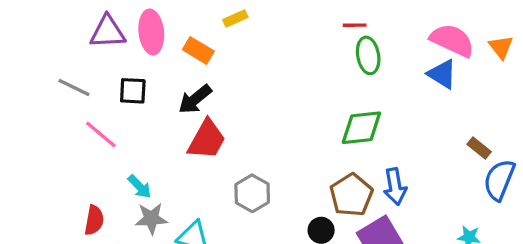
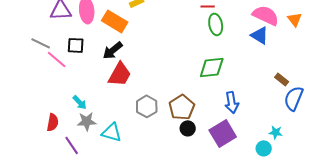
orange rectangle: (198, 50) -> (115, 21), size x1.4
pink line: (101, 134) -> (57, 59), moved
brown pentagon: (351, 195) -> (182, 107), moved

